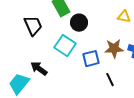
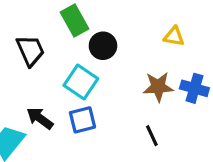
blue square: (91, 59) -> (82, 120), moved

